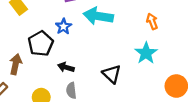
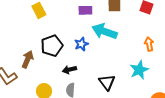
blue star: (63, 26) -> (81, 44), moved
black arrow: (66, 67) -> (69, 70), turned -40

